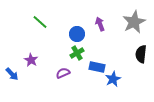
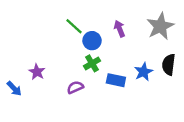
green line: (40, 22) -> (74, 26), moved
blue star: (113, 79) -> (144, 72), moved

